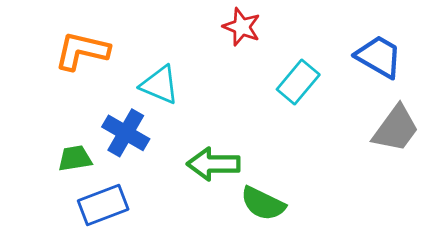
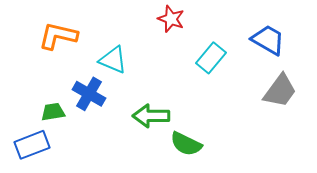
blue rectangle: (103, 205) -> (32, 145), moved

